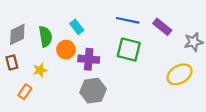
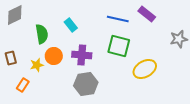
purple rectangle: (162, 27) -> (147, 14), moved
gray diamond: (17, 34) -> (15, 15), moved
orange circle: (66, 50) -> (54, 56), moved
yellow ellipse: (180, 74) -> (145, 69), moved

